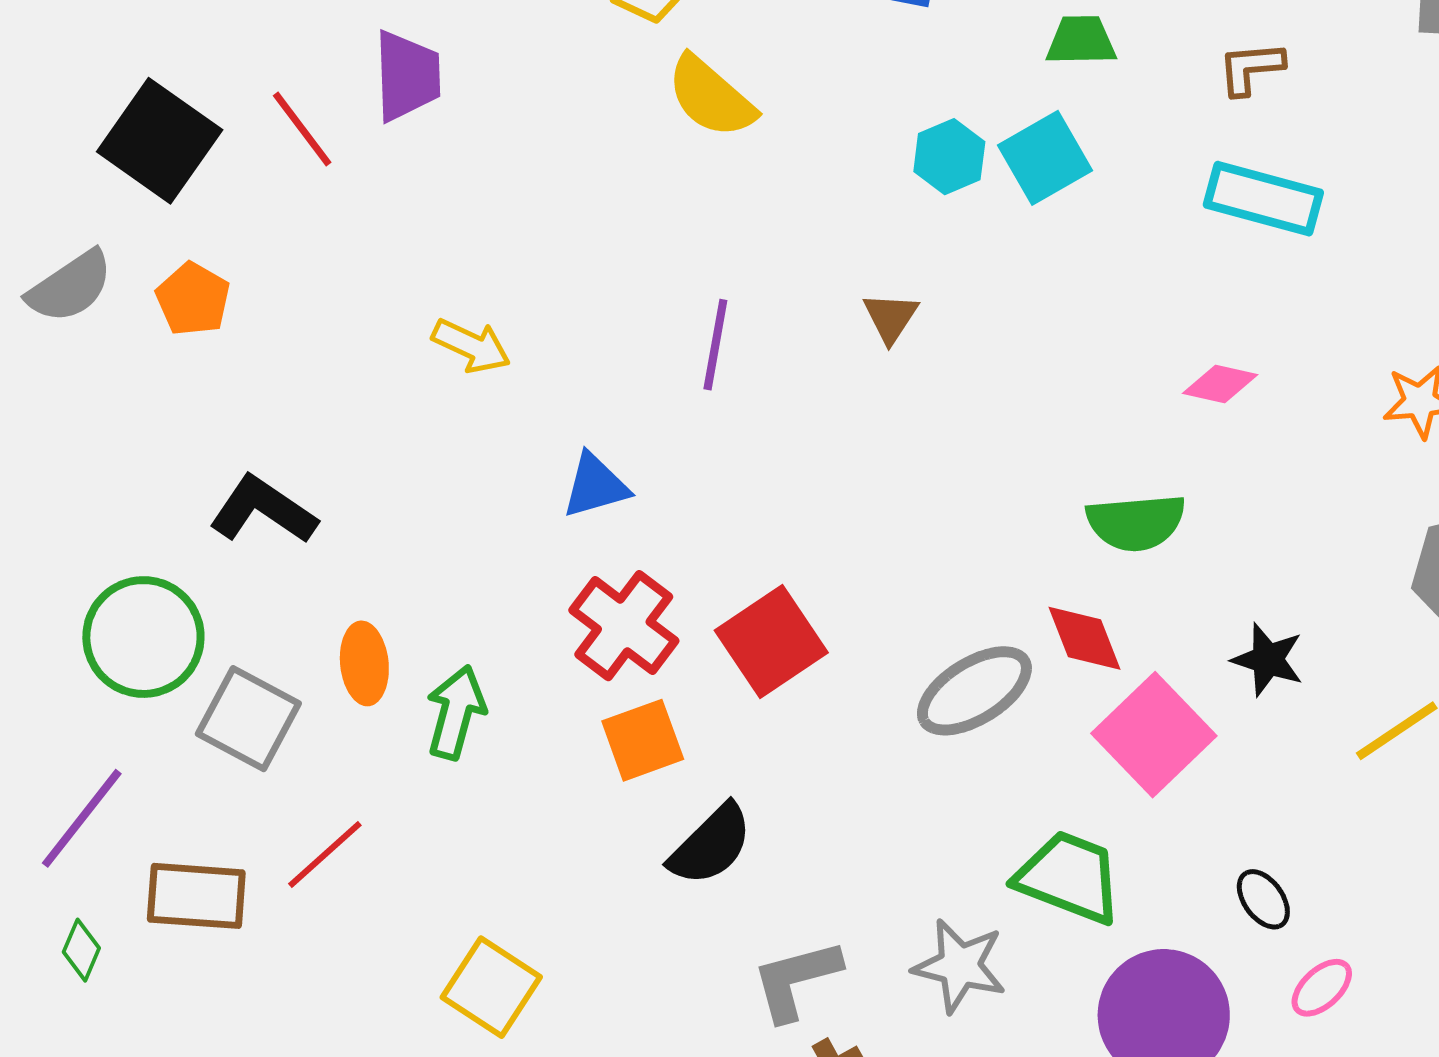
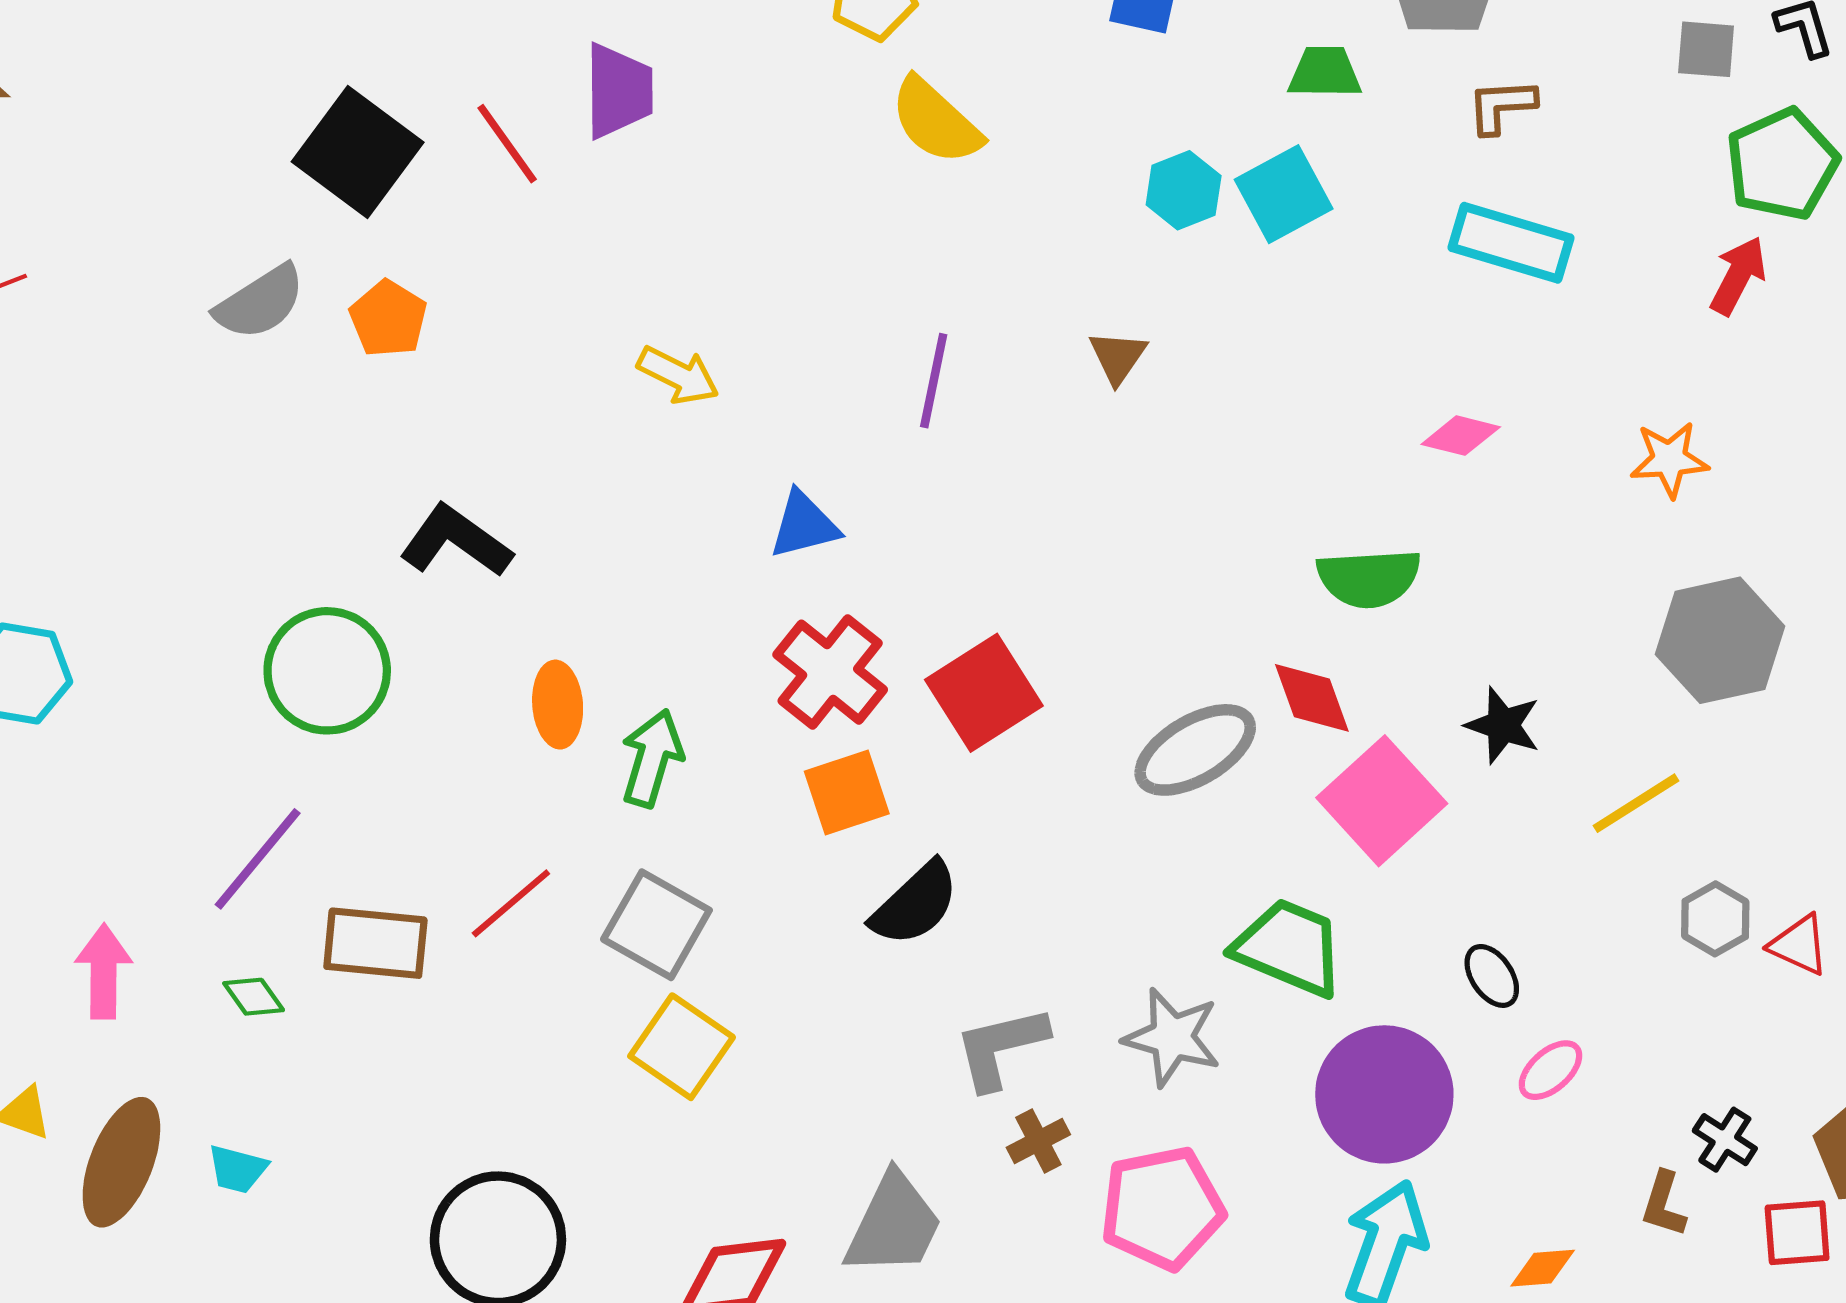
gray square: (248, 719) -> (656, 925), moved
green diamond: (81, 950) -> (254, 997), turned -60

